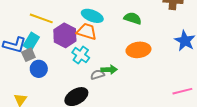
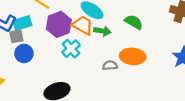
cyan rectangle: (31, 41) -> (22, 23), turned 30
green arrow: (109, 70) -> (102, 31), moved
gray semicircle: (98, 75) -> (110, 65), moved

